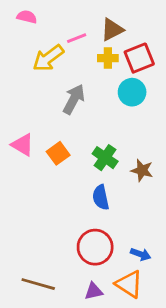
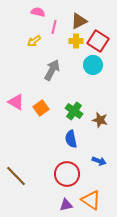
pink semicircle: (27, 17) -> (38, 12), moved
pink line: (77, 38) -> (54, 27), turned -56
yellow arrow: (48, 58) -> (34, 41), size x0.6
red square: (139, 58) -> (98, 41), turned -35
blue arrow: (141, 254) -> (99, 161), moved
brown line: (38, 284) -> (16, 176), moved, turned 30

